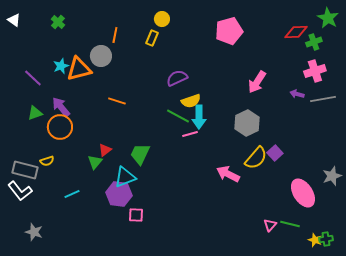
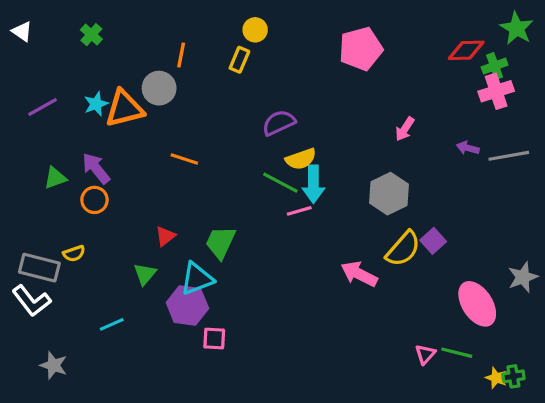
pink cross: (315, 71) -> (496, 91), moved
purple line: (33, 78) -> (43, 107), moved, turned -72
pink arrow: (257, 82) -> (405, 129), size x0.7
orange circle: (60, 127) -> (94, 200), size x0.7
green triangle: (95, 162) -> (145, 274), moved
cyan line: (72, 194) -> (112, 324), moved

